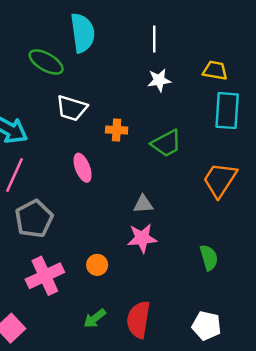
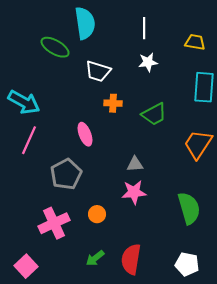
yellow trapezoid: (215, 70) -> (195, 42), moved
white trapezoid: (72, 108) -> (98, 71), moved
gray pentagon: (34, 219) -> (66, 174), moved
green semicircle: (209, 258) -> (189, 208), size x1.5

